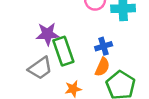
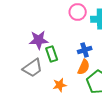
green rectangle: (63, 51) -> (52, 54), size x0.7

